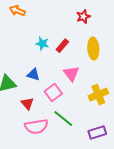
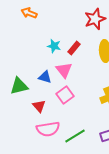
red star: (83, 17) -> (95, 19), size x1.5
pink triangle: (71, 74) -> (64, 70), moved
green line: (63, 119) -> (75, 136), moved, turned -70

